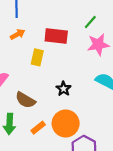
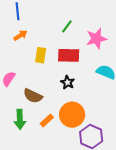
green line: (90, 22) -> (67, 26), moved
red rectangle: (56, 36) -> (69, 55), moved

